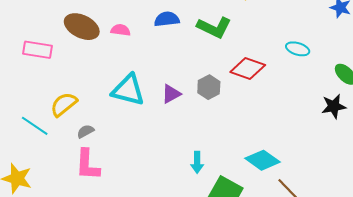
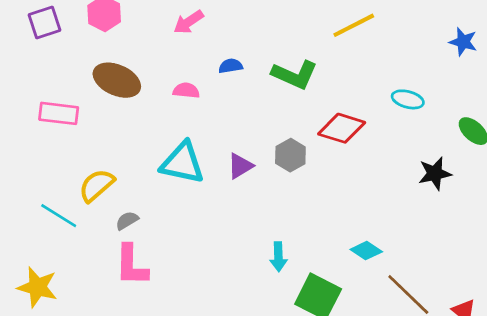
blue semicircle: (167, 19) -> (231, 66), size x0.7
pink semicircle: (121, 30) -> (186, 90), moved
black star: (334, 106) -> (435, 173), moved
cyan diamond: (263, 160) -> (366, 251), size x0.7

